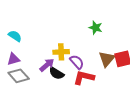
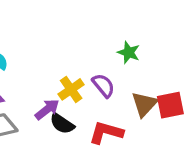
yellow cross: (61, 52) -> (71, 89), turned -35
purple semicircle: (77, 62) -> (103, 85), moved

